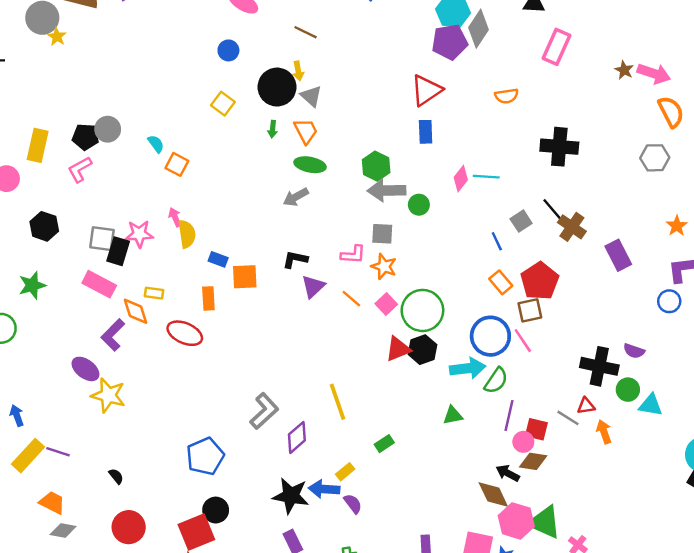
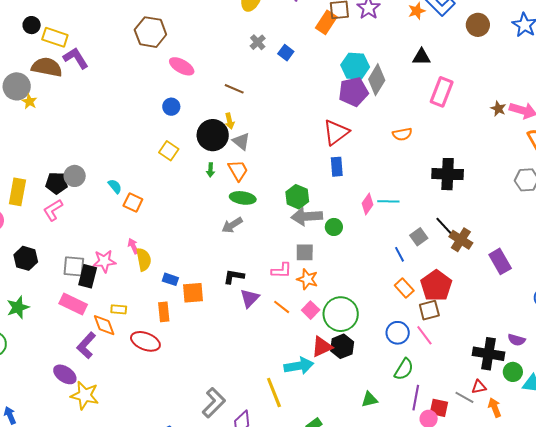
blue circle: (490, 336) -> (398, 333), size x0.7
cyan arrow: (468, 368) -> (299, 366), moved

